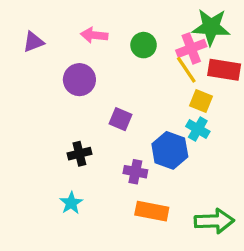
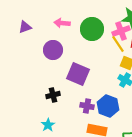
green circle: (144, 45) -> (92, 29), size x1.5
purple square: (121, 119) -> (78, 74), size x1.6
blue hexagon: (170, 150) -> (108, 106), moved

